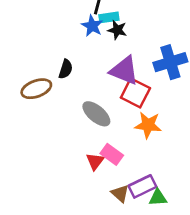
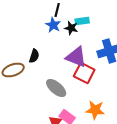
cyan rectangle: (109, 17) -> (82, 21), moved
orange star: (148, 125) -> (95, 110), moved

